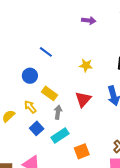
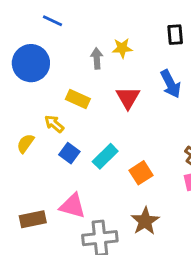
blue line: (46, 52) -> (53, 21), moved
blue circle: (30, 76) -> (31, 63), moved, size x1.6
gray arrow: (58, 112) -> (97, 58), moved

